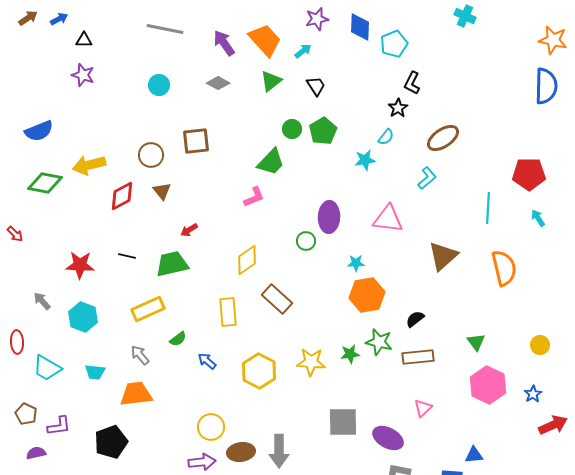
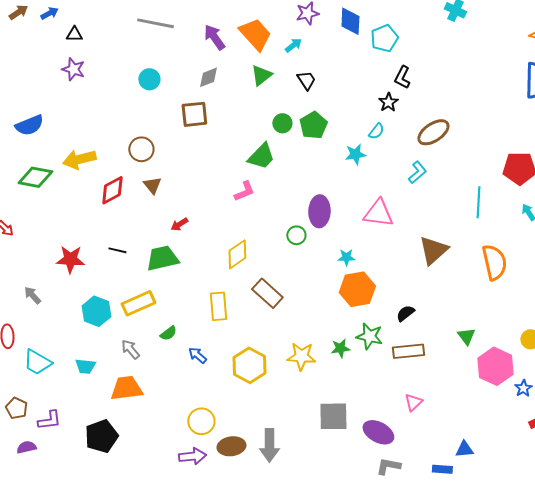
gray diamond: (218, 83) -> (208, 77), turned -50
brown square: (196, 141) -> (194, 114), moved
cyan hexagon: (83, 317) -> (96, 311), moved
pink hexagon: (488, 385) -> (495, 366), moved

